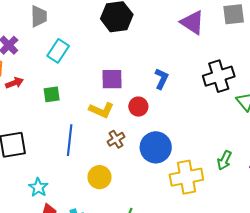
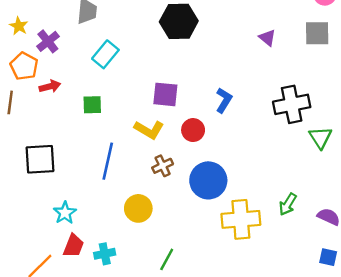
purple triangle: (192, 22) -> (267, 38), size x0.6

